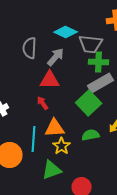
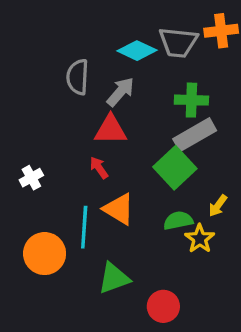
gray trapezoid: (91, 44) -> (178, 42), moved
orange triangle: (55, 128) -> (119, 209), turned 35
yellow star: (62, 146) -> (200, 239), moved

